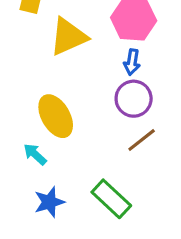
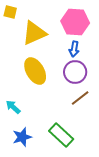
yellow ellipse: (56, 116) -> (35, 71), moved

